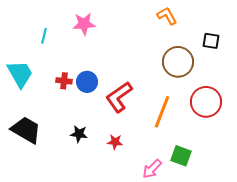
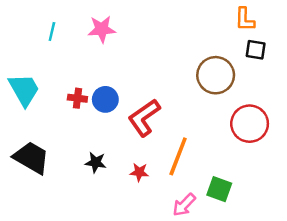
orange L-shape: (167, 16) -> (245, 19), moved, turned -150
cyan line: (44, 36) -> (52, 32), moved
orange line: (162, 112) -> (178, 156), moved

